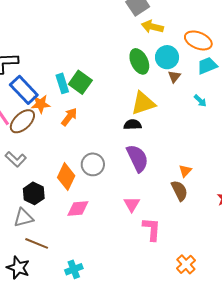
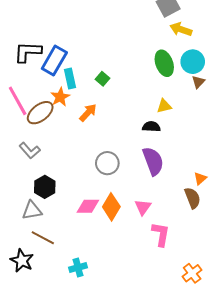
green square: (80, 82) -> (103, 79), size x0.6
cyan rectangle: (62, 83) -> (70, 78), moved
blue rectangle: (24, 90) -> (54, 60), moved, turned 68
yellow triangle: (143, 103) -> (164, 106), size x0.6
orange star: (41, 104) -> (60, 97), turned -30
orange diamond: (66, 177) -> (111, 207), moved

